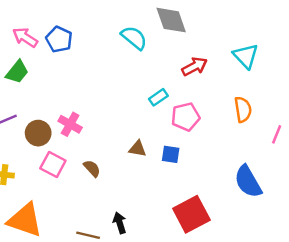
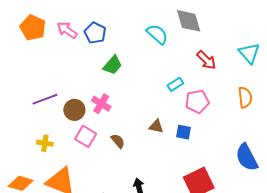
red arrow: (195, 66) -> (206, 60), turned 70
green trapezoid: (17, 72) -> (113, 65), moved

